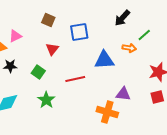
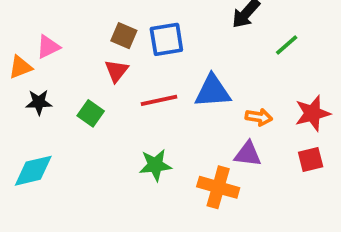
brown square: (48, 20) -> (124, 36), moved
orange arrow: (129, 48) -> (259, 117), moved
red line: (75, 79) -> (159, 100), moved
green star: (46, 100) -> (155, 165), moved, turned 30

